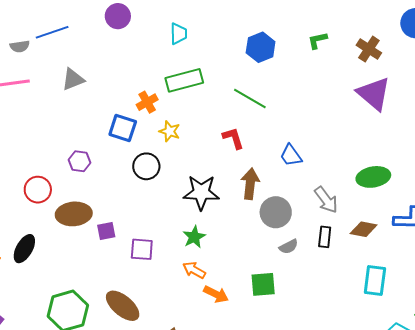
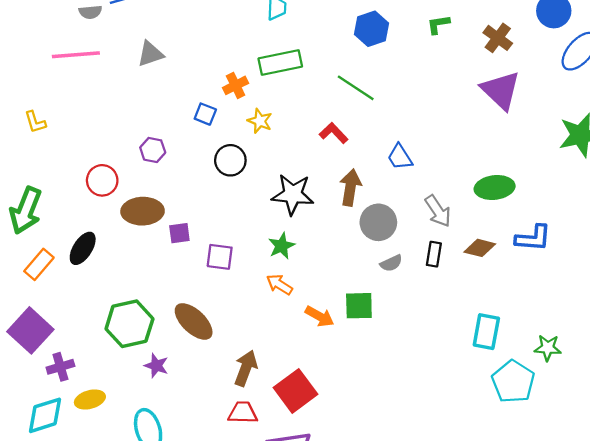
blue square: (123, 128) -> (205, 114), size x0.7
red L-shape: (233, 138) -> (334, 133), turned -30
cyan rectangle: (375, 281) -> (486, 332), moved
orange arrow: (216, 294) -> (320, 316), moved

